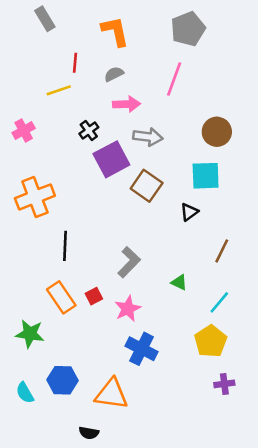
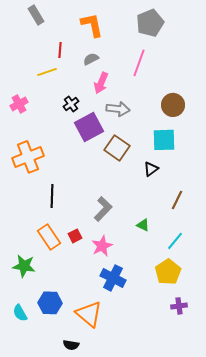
pink arrow: (126, 104) -> (101, 83), turned 115
orange triangle: (111, 394) -> (89, 314), turned 32

